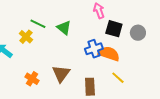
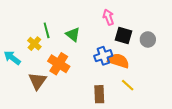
green line: (38, 24) -> (47, 30), turned 49
brown triangle: (61, 74) -> (37, 81), moved
orange cross: (32, 79) -> (59, 64), moved, size x1.5

